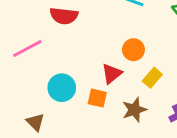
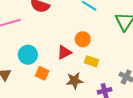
yellow rectangle: (152, 78) -> (92, 61), turned 56
orange square: (97, 98) -> (42, 73), moved

